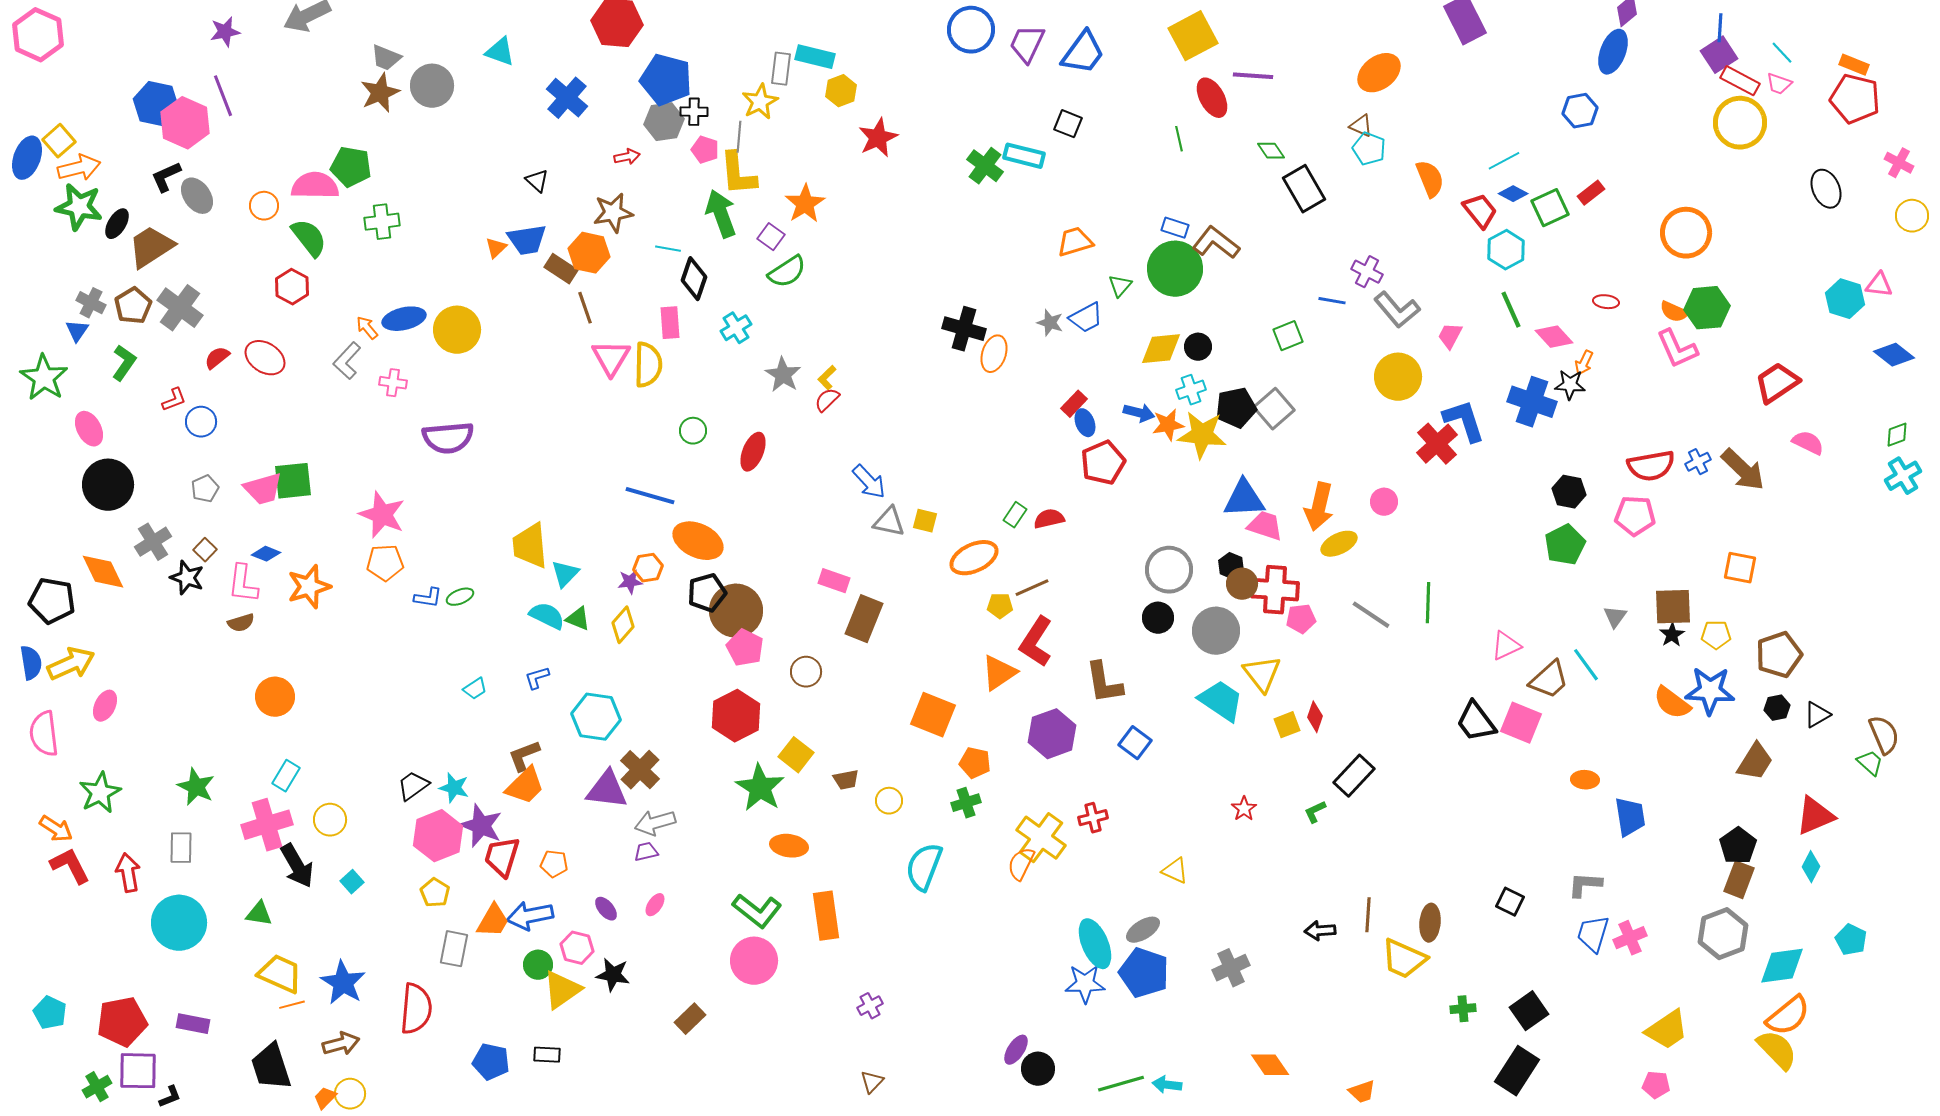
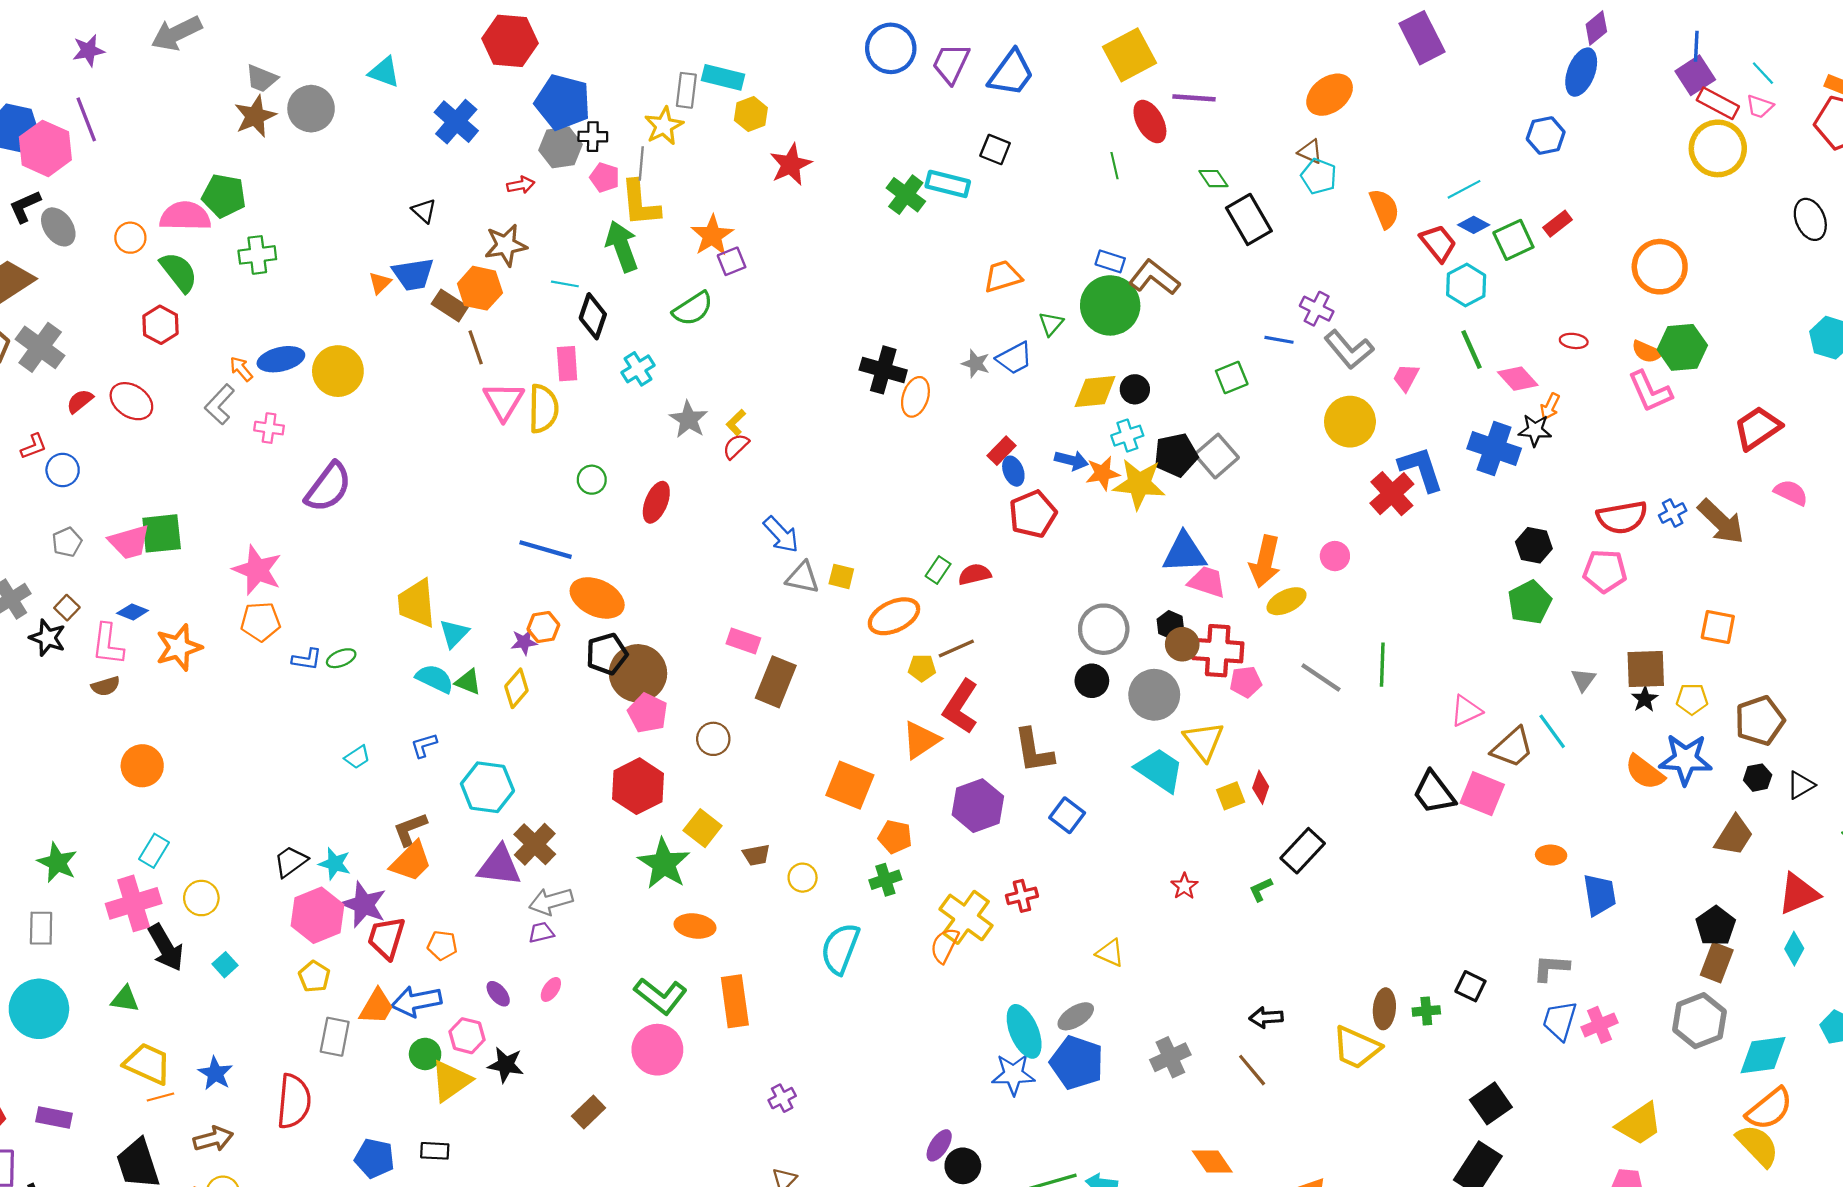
purple square: (771, 237) -> (732, 261), moved, turned 32
purple semicircle: (448, 438) -> (328, 487), turned -48
brown line: (1368, 915) -> (1252, 1070), moved, turned -44
blue star: (343, 983) -> (215, 1073), size x0.7
green cross: (1463, 1009) -> (1426, 1011), moved

